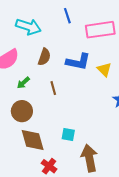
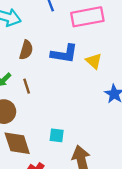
brown line: (53, 88) -> (27, 86), moved

